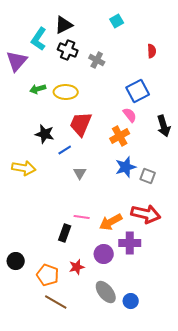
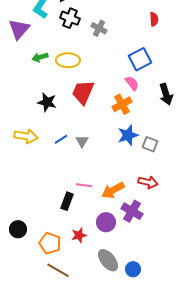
blue line: (65, 150) -> (61, 139), moved
red arrow: (146, 214) -> (148, 182), size x0.7
purple cross: (130, 243) -> (132, 211), turned 30

